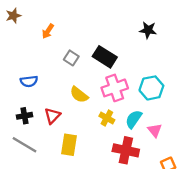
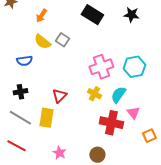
black rectangle: (105, 57) -> (92, 15), moved
yellow semicircle: (79, 95) -> (42, 42), moved
red triangle: (52, 116) -> (59, 96), moved
pink triangle: (155, 130) -> (133, 113), moved
yellow rectangle: (69, 145) -> (46, 118), moved

